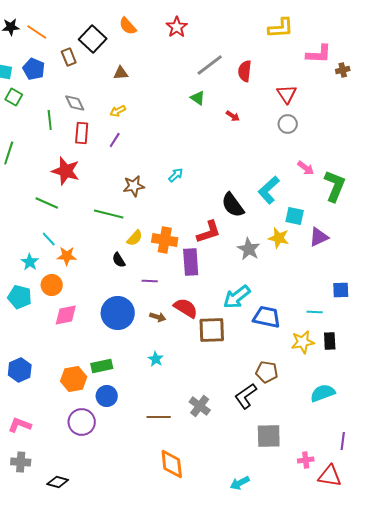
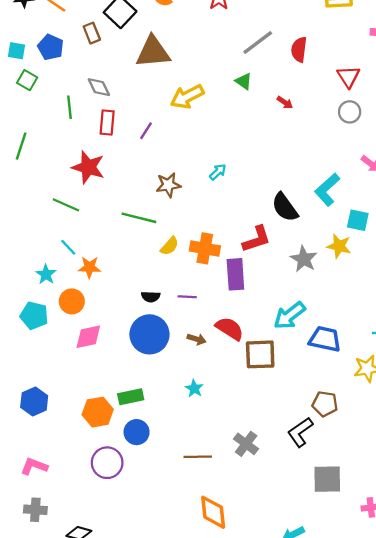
brown triangle: (121, 73) -> (153, 52), size x2.0
yellow arrow: (118, 111) -> (187, 97), moved, size x1.8
black semicircle: (119, 260) -> (151, 297), moved, turned -56

